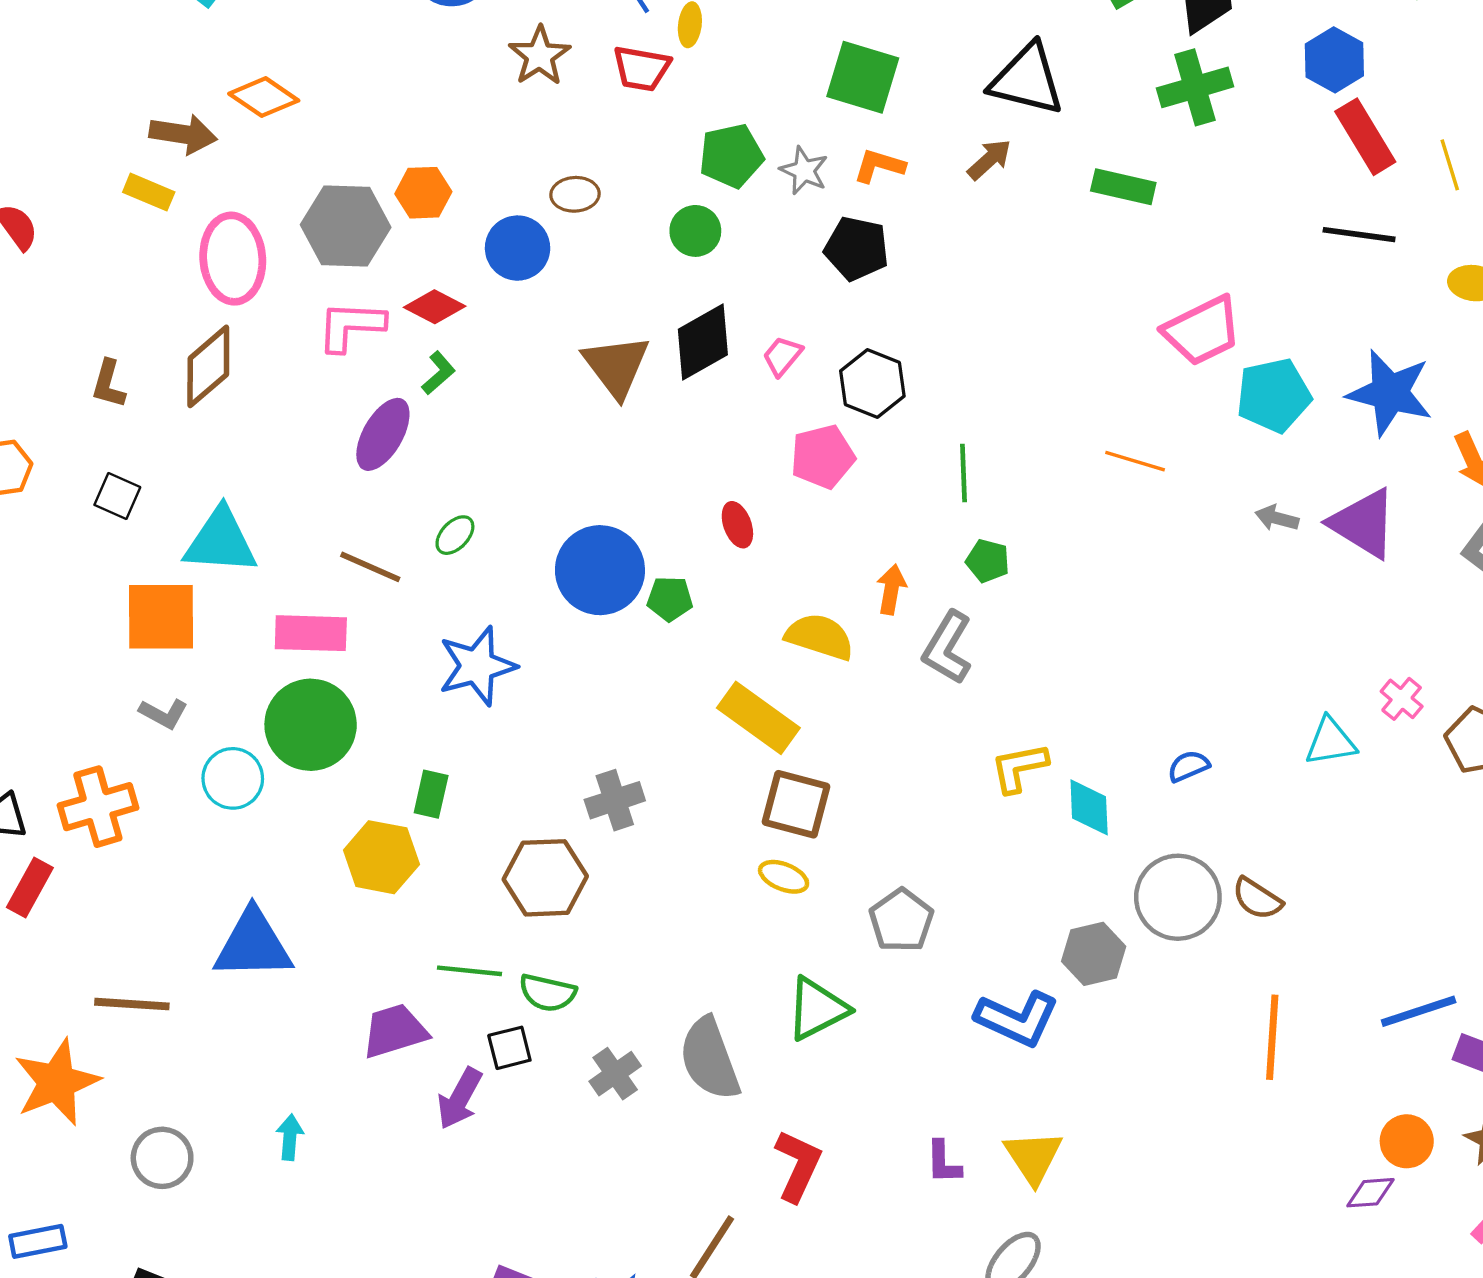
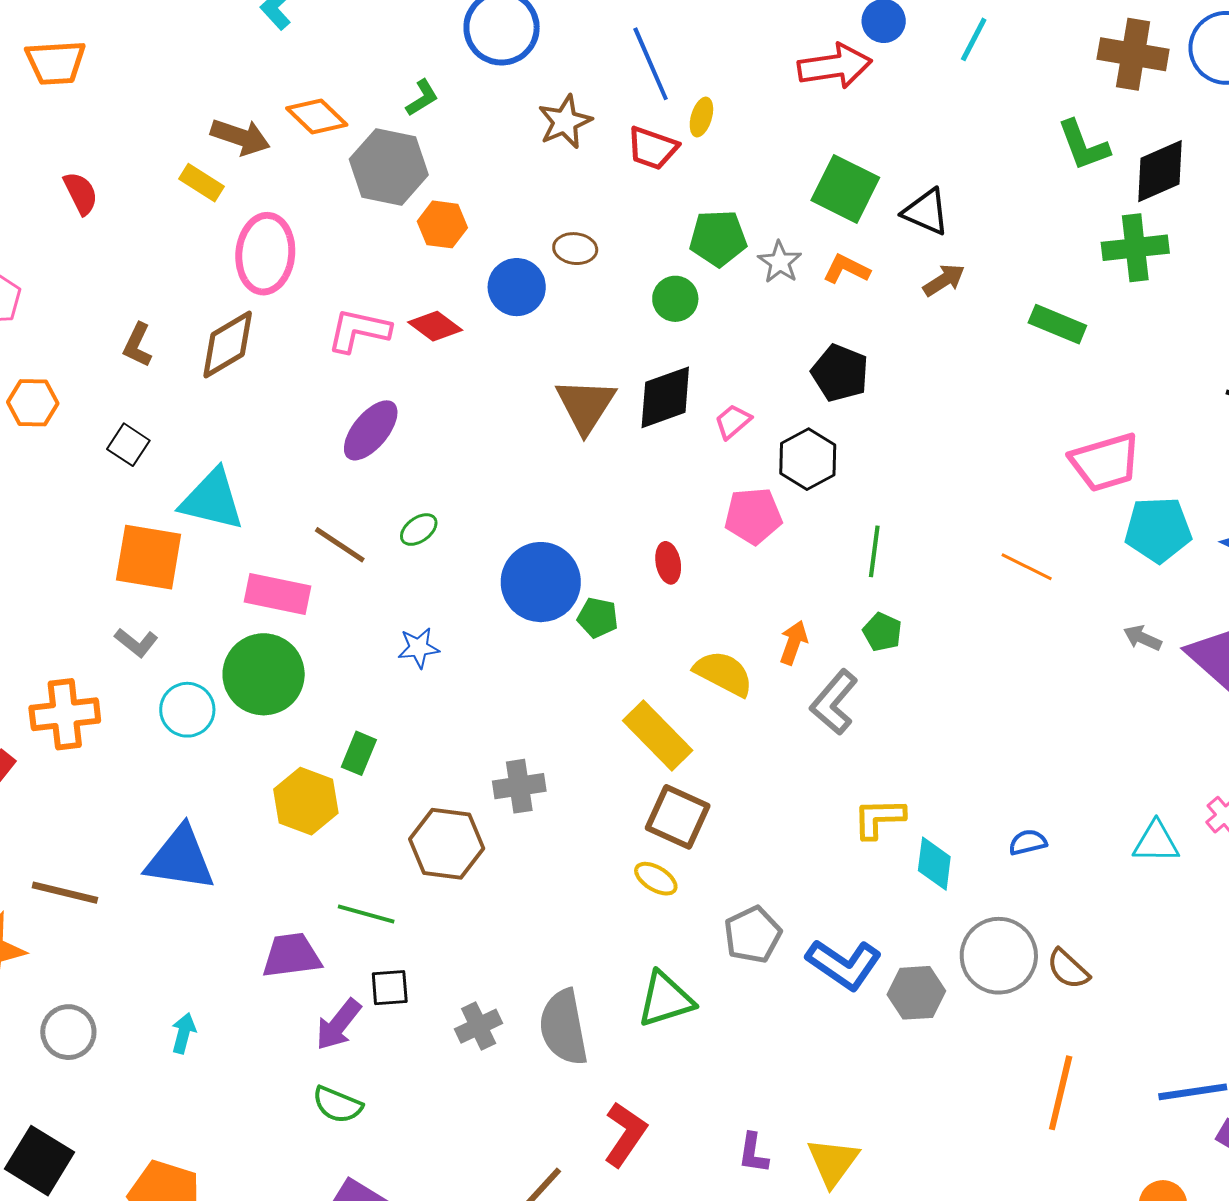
black triangle: (1027, 80) -> (926, 212), moved, size x0.7
gray hexagon: (346, 226) -> (389, 167), moved
black pentagon: (857, 248) -> (840, 373), moved
green L-shape: (438, 373) -> (422, 98), moved
blue star: (477, 666) -> (419, 648), size x0.6
green semicircle: (548, 993) -> (337, 1105), moved
blue L-shape: (1017, 1019) -> (844, 964), moved

